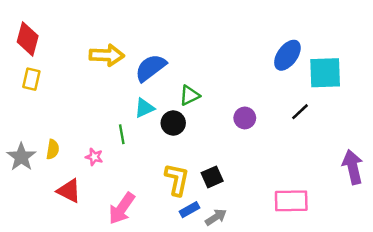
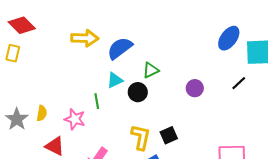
red diamond: (28, 39) -> (22, 25), turned -60
yellow rectangle: (31, 79) -> (13, 53), moved
pink star: (94, 157) -> (75, 119), size x1.5

